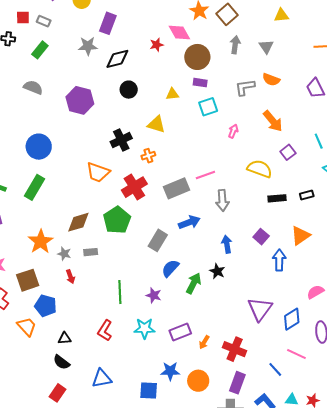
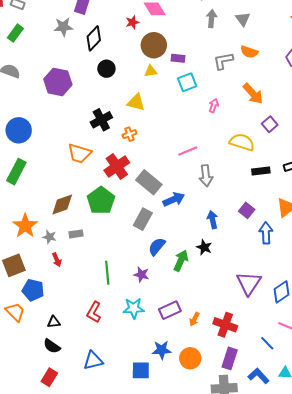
brown circle: (197, 57) -> (154, 45), moved
black diamond: (117, 59) -> (94, 38), turned -30
gray rectangle: (176, 188) -> (149, 182), moved, turned 65

